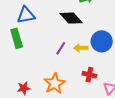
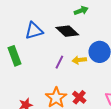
blue triangle: (26, 15) -> (34, 31), moved
red cross: (89, 75) -> (79, 97), moved, turned 32

